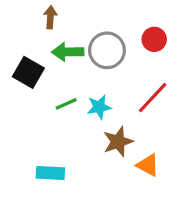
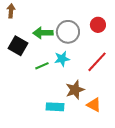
brown arrow: (50, 17) -> (11, 11), moved
cyan star: (99, 107) -> (62, 59), moved
cyan rectangle: (50, 173) -> (55, 107), moved

